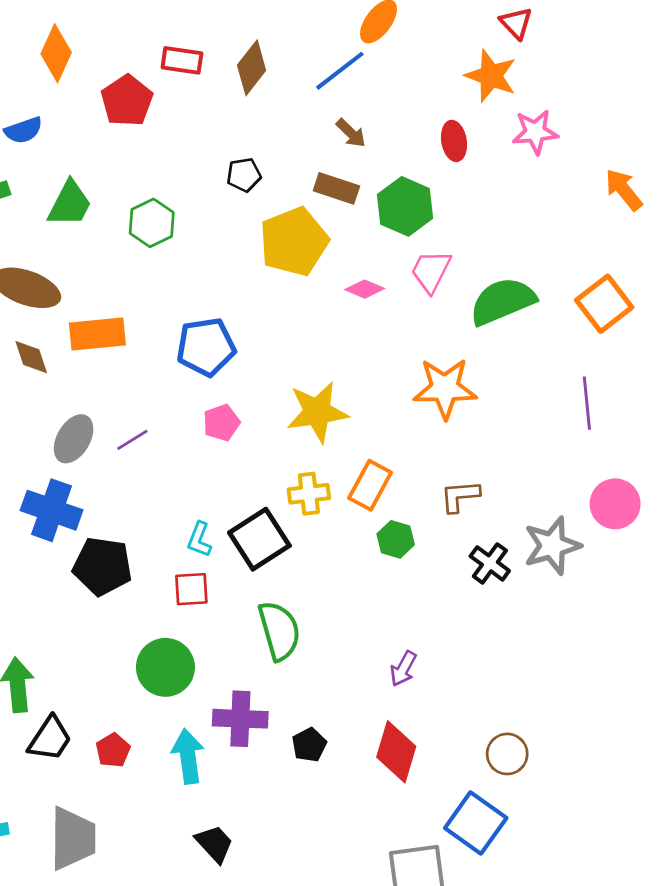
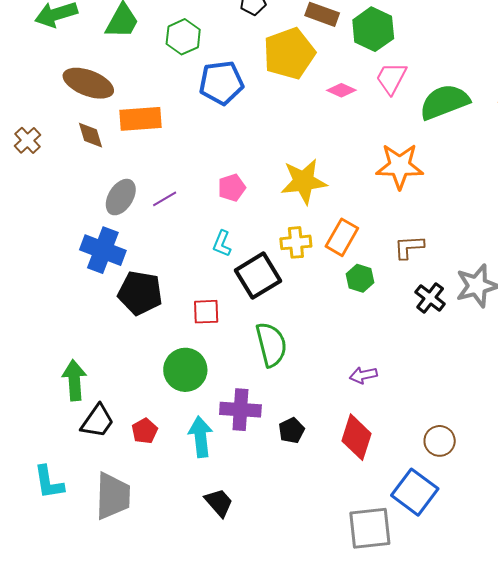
blue pentagon: (206, 347) -> (221, 83), moved
cyan L-shape: (199, 539) -> (222, 244), moved
purple arrow: (403, 669) -> (363, 375), turned 48

